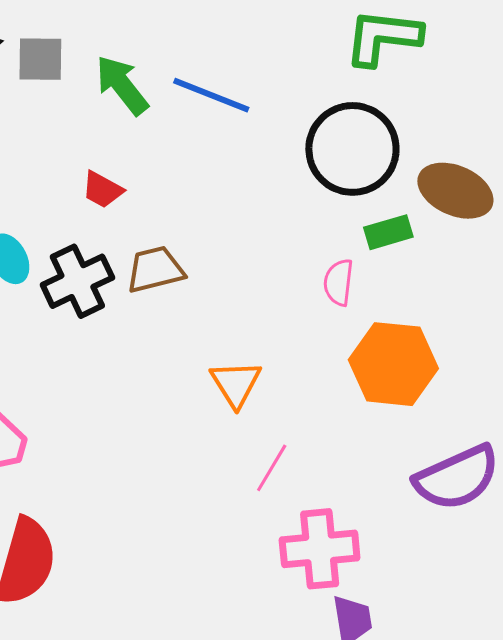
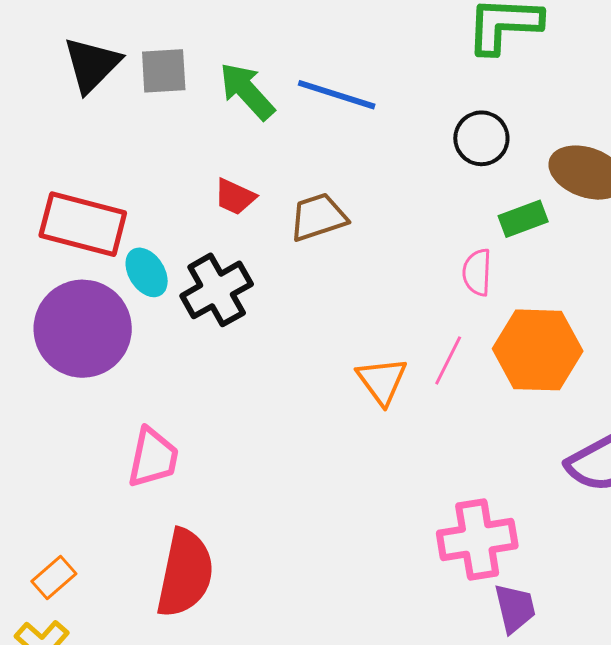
black circle: (352, 149) -> (481, 138), size x0.6
brown trapezoid: (155, 269) -> (318, 217), moved
pink line: (272, 468) -> (448, 360), moved

